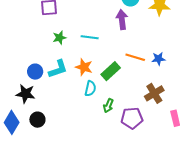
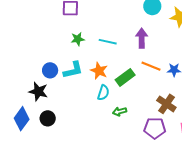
purple arrow: (122, 20) -> (142, 38), moved
brown cross: (154, 93) -> (166, 104), turned -30
green arrow: (108, 106) -> (120, 112), turned 48
purple pentagon: (132, 118) -> (155, 128), moved

